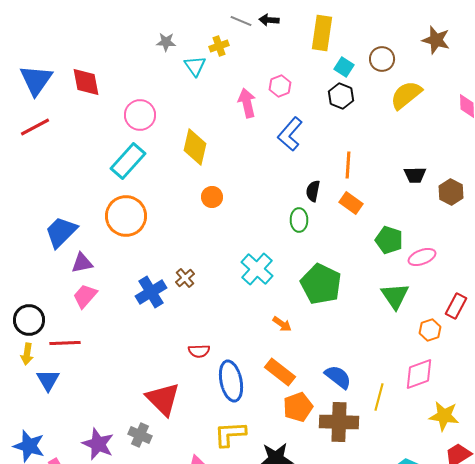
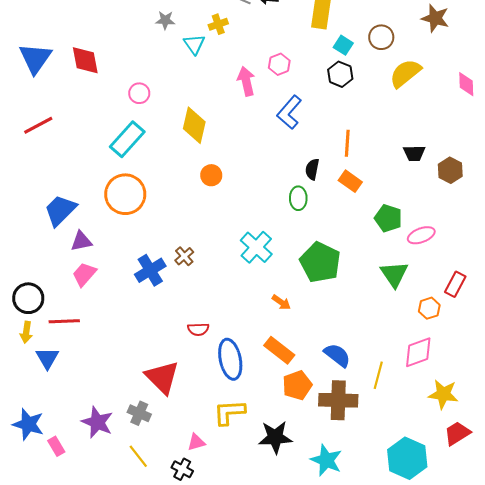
pink circle: (140, 115) -> (139, 93), size x0.7
red line: (35, 127) -> (38, 125), moved

